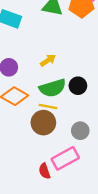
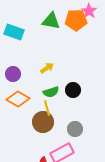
green semicircle: (53, 88) -> (51, 92), size x0.7
yellow line: (48, 106) -> (47, 108), turned 63

